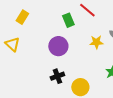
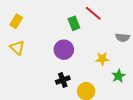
yellow rectangle: (22, 17) -> (16, 21), moved
yellow star: (96, 42) -> (102, 59), moved

